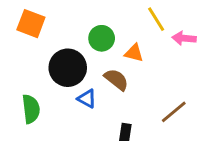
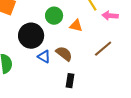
brown semicircle: (116, 79) -> (64, 54), moved
brown line: (174, 112) -> (103, 49), moved

